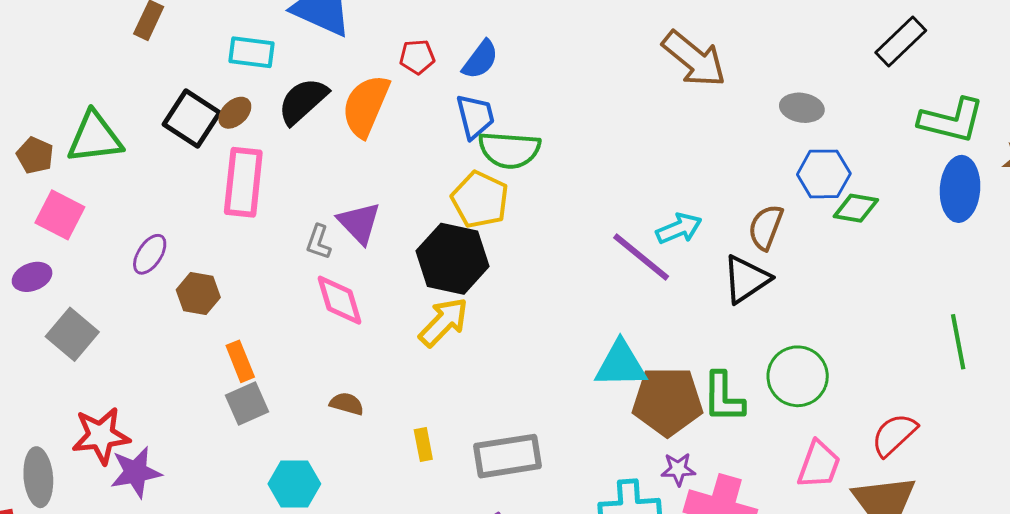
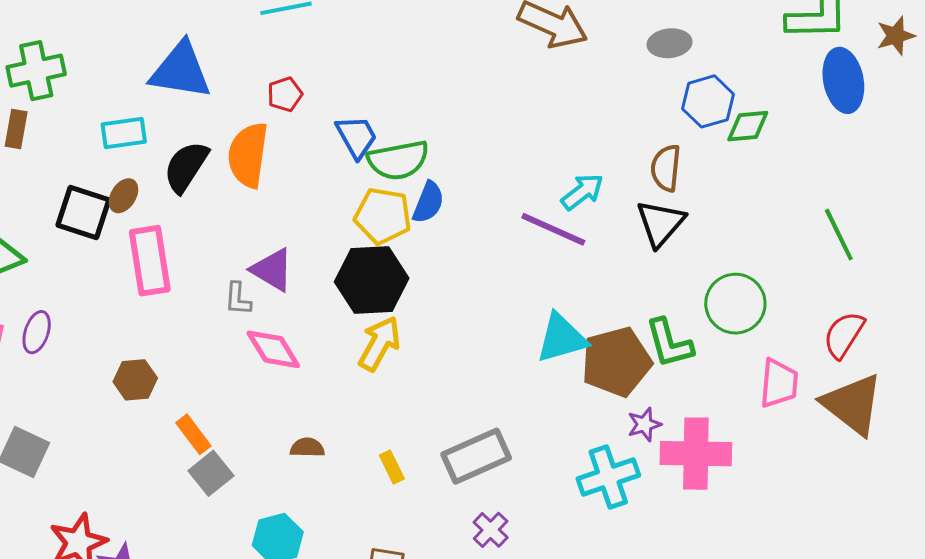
blue semicircle: (480, 60) -> (428, 202), moved
purple ellipse: (150, 254) -> (37, 332), moved
green line: (958, 342) -> (839, 235), moved

